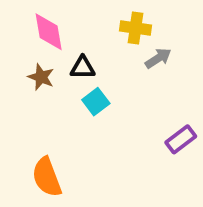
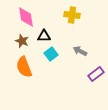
gray arrow: (158, 58) -> (80, 51), moved, turned -120
orange semicircle: (47, 177) -> (24, 67), moved

